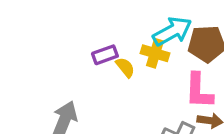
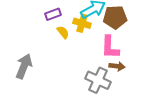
purple rectangle: (105, 55) -> (53, 14), moved

